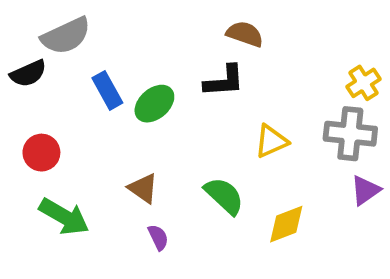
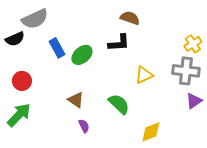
green arrow: (64, 217) -> (19, 115), moved, turned -76
yellow diamond: (286, 224) -> (151, 132), moved

